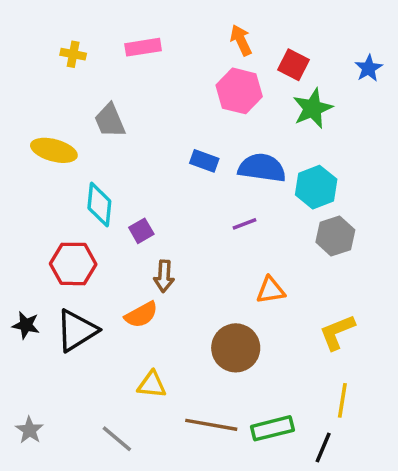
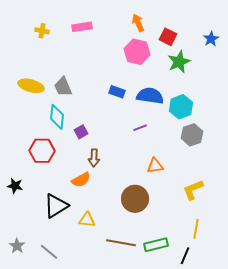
gray trapezoid: (110, 121) -> (63, 87), moved
black triangle: (77, 330) -> (56, 206), moved
gray line: (117, 439) -> (49, 252), moved

